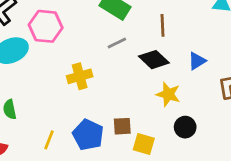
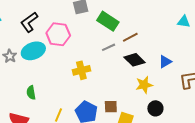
brown line: (162, 25) -> (130, 37), moved, turned 63
yellow star: (168, 94) -> (144, 85), turned -30

